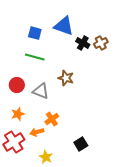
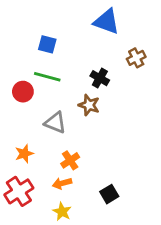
blue triangle: (64, 26) -> (107, 21), moved
black cross: (83, 43) -> (100, 78), moved
red circle: (17, 85) -> (23, 92), moved
orange arrow: (37, 132) -> (62, 183), moved

